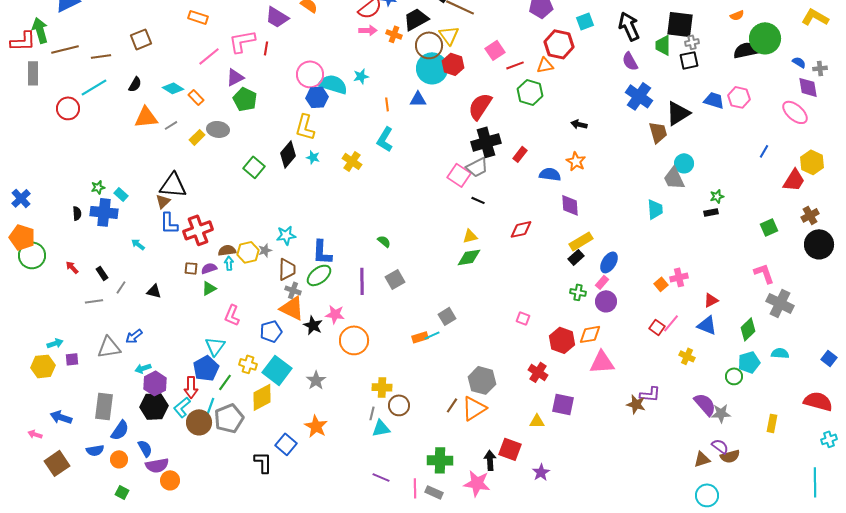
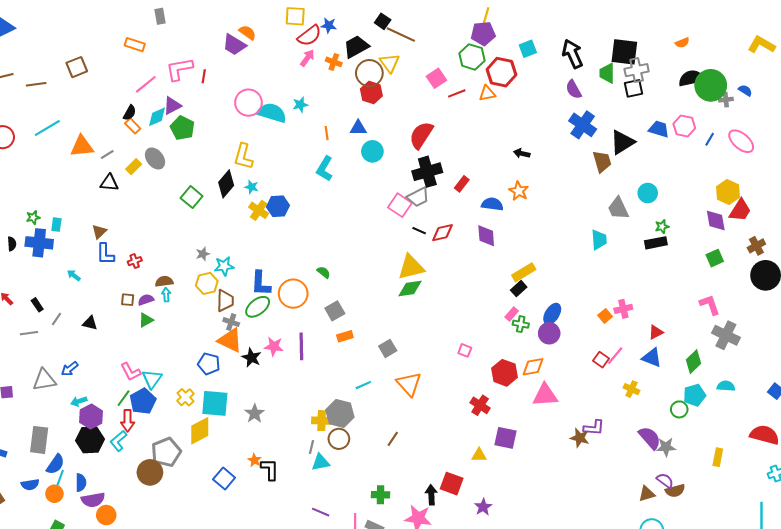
purple trapezoid: (277, 17) -> (234, 45), moved
pink arrow: (368, 30) -> (307, 58), turned -54
green circle: (765, 38) -> (711, 85), moved
gray cross: (692, 42) -> (637, 70), size x1.6
red hexagon: (453, 64) -> (371, 92), moved
cyan circle: (432, 68) -> (372, 151), moved, size x0.7
gray cross: (820, 68) -> (726, 100), moved
black semicircle: (135, 84) -> (130, 113), moved
cyan line: (94, 87) -> (47, 128), moved
purple diamond: (808, 87) -> (716, 220), moved
cyan diamond: (173, 88) -> (157, 117), moved, turned -55
green hexagon: (530, 92) -> (472, 57), moved
blue hexagon: (317, 97) -> (278, 206), moved
gray ellipse: (218, 129) -> (155, 158), turned 45
blue line: (764, 151) -> (710, 139), moved
yellow cross: (352, 161) -> (259, 210), moved
yellow hexagon: (812, 162) -> (728, 192), moved
cyan circle: (684, 163) -> (648, 193), moved
black triangle: (173, 185) -> (109, 183), moved, size x0.7
cyan rectangle: (121, 194) -> (56, 225), turned 56
purple diamond: (570, 205) -> (486, 236), moved
black rectangle: (711, 212) -> (656, 243), size x1.5
red diamond: (521, 229) -> (443, 233), moved
red cross: (198, 230) -> (135, 261), size x0.5
yellow triangle: (470, 236) -> (411, 267), size x1.8
gray star: (265, 250) -> (203, 254), moved
yellow hexagon: (248, 252) -> (207, 283), moved
blue ellipse: (609, 262) -> (552, 314), moved
purple line: (362, 281) -> (301, 346), moved
pink rectangle: (602, 282) -> (512, 314), moved
pink L-shape: (232, 315) -> (131, 372), moved, turned -50
blue pentagon: (271, 331) -> (209, 364), turned 30
cyan line: (432, 335) -> (363, 385), moved
orange rectangle: (420, 337) -> (345, 336), moved
orange circle: (354, 340) -> (293, 294), moved
yellow cross: (248, 364) -> (185, 397), turned 30
cyan square: (277, 370) -> (215, 403), turned -32
gray hexagon: (482, 380) -> (340, 413), moved
green line: (225, 382) -> (124, 398), moved
cyan line: (210, 407) -> (60, 480), moved
orange triangle: (474, 408) -> (409, 384), moved, turned -40
brown circle: (199, 422) -> (150, 472), moved
orange star: (316, 426) -> (255, 460), size x0.6
blue semicircle: (145, 448) -> (81, 483), turned 30
green cross: (440, 460) -> (381, 495), size x0.7
black L-shape: (263, 462) -> (270, 469), moved

